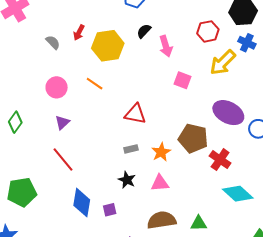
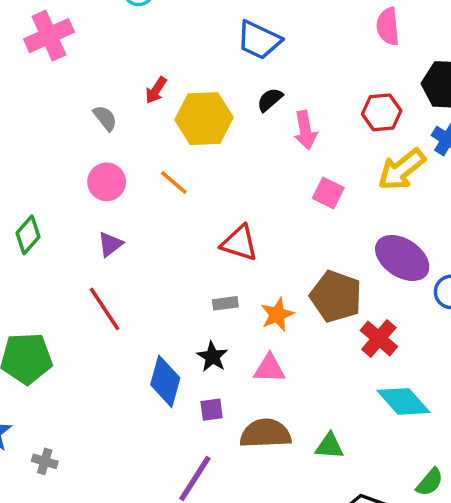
gray semicircle: (53, 42) -> (105, 118), moved
blue diamond: (82, 203) -> (165, 381), moved
purple square: (110, 210) -> (212, 410), moved

